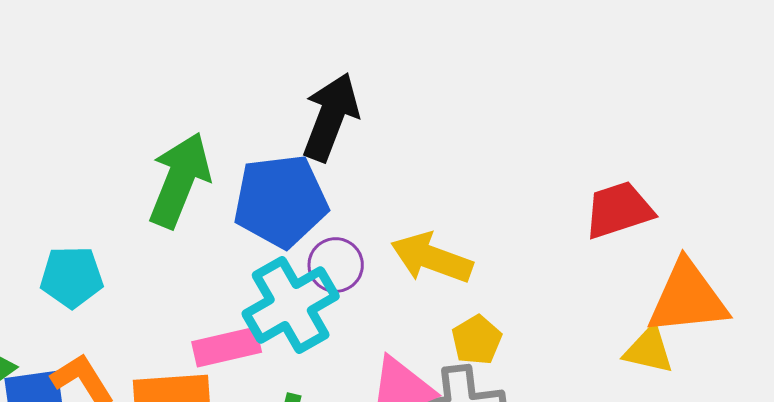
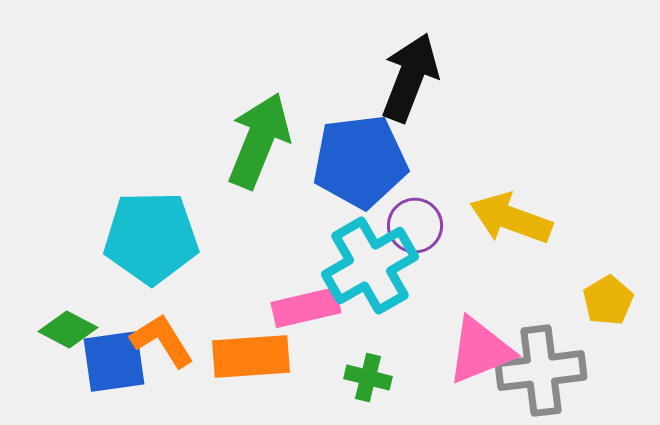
cyan pentagon: (72, 277) -> (151, 238), size x1.5
yellow pentagon: (477, 340) -> (608, 301), moved

